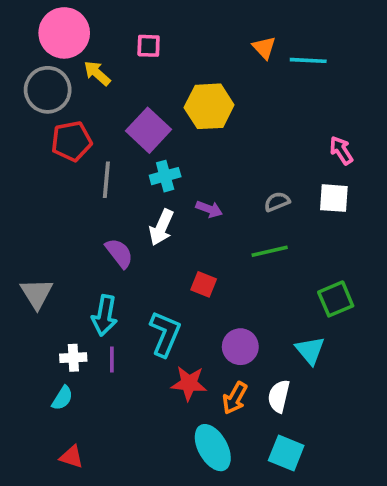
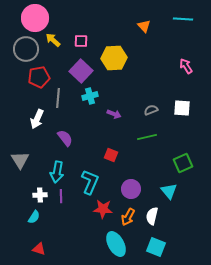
pink square: (149, 46) -> (81, 41), moved
cyan line: (308, 60) -> (183, 19), moved
pink arrow: (341, 150) -> (186, 66), moved
white arrow: (161, 227) -> (37, 119), moved

